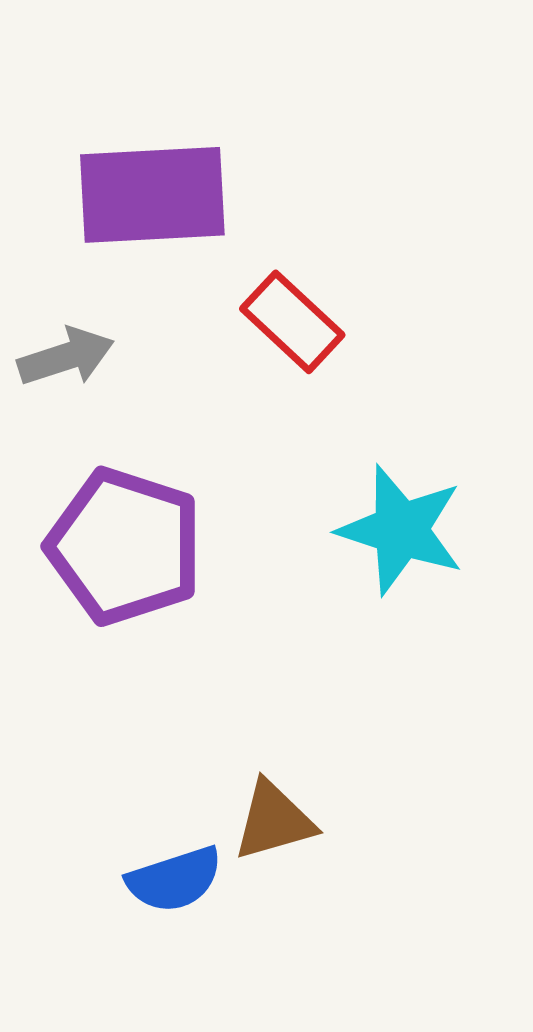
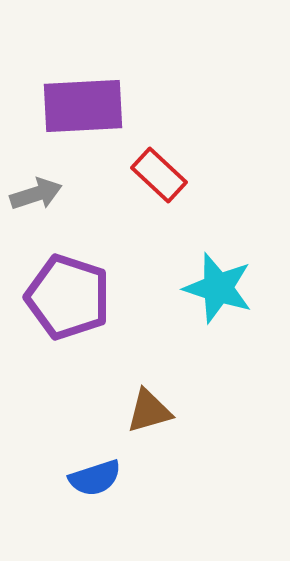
brown triangle: (274, 821) -> (149, 411), moved

